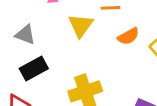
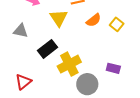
black rectangle: (34, 69) -> (47, 49), moved

